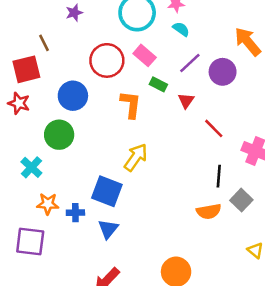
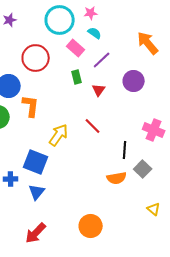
pink rectangle: (145, 55) -> (76, 48), moved
purple circle: (223, 72) -> (134, 81), moved
green rectangle: (158, 84) -> (77, 77), turned 48
orange L-shape: (131, 104) -> (31, 106), moved
red line: (214, 128) -> (93, 126), moved

